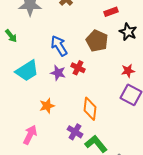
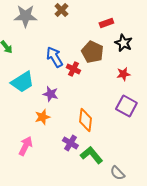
red cross: (78, 68) -> (73, 69), moved
red star: (128, 71) -> (123, 74), moved
purple star: (58, 73) -> (50, 94), moved

